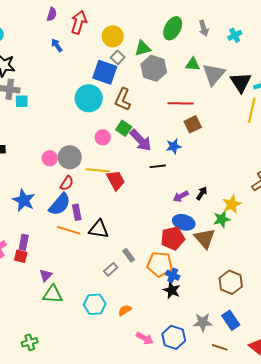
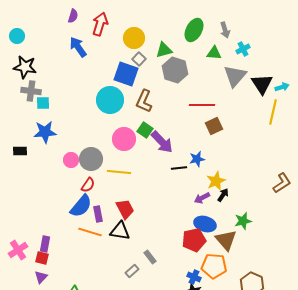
cyan cross: (235, 35) -> (243, 49), moved
blue arrow: (57, 45) -> (78, 47), size x1.5
green triangle: (193, 64) -> (214, 53), moved
pink circle: (103, 137) -> (124, 139), size x1.5
blue star: (174, 146) -> (197, 159), moved
red trapezoid: (116, 180) -> (125, 209), moved
blue star: (24, 200) -> (45, 132), moved, turned -30
yellow star: (232, 204) -> (216, 181), moved
orange pentagon: (160, 264) -> (214, 266), moved
purple triangle: (46, 275) -> (41, 277), moved

